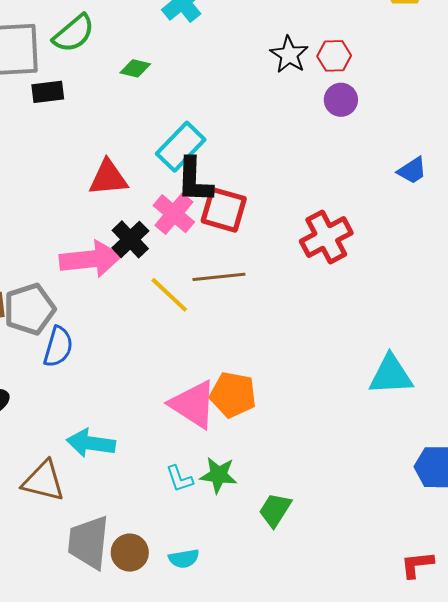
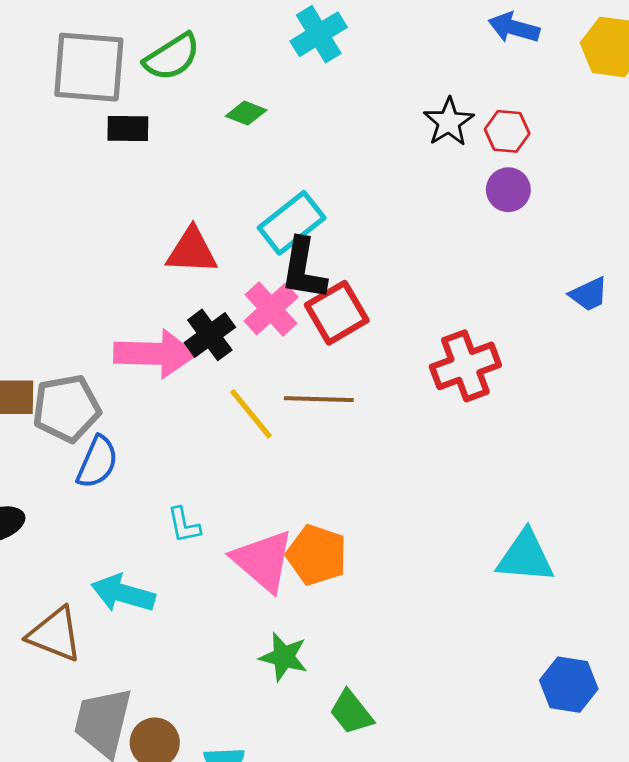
red square: (224, 210) -> (337, 313), turned 36
cyan L-shape: (179, 479) -> (184, 525), moved
green trapezoid: (275, 510) -> (351, 712), turned -78

